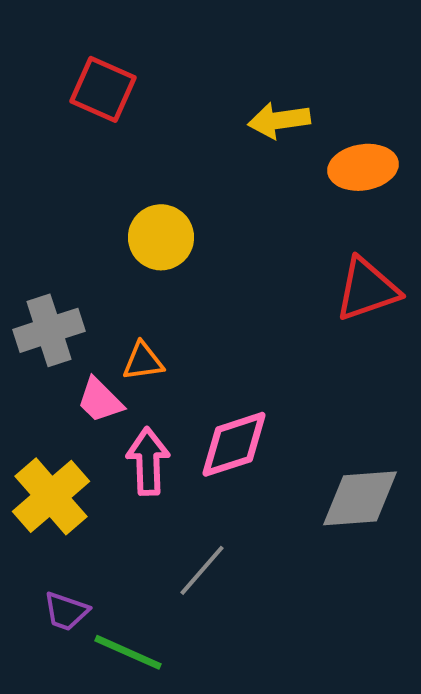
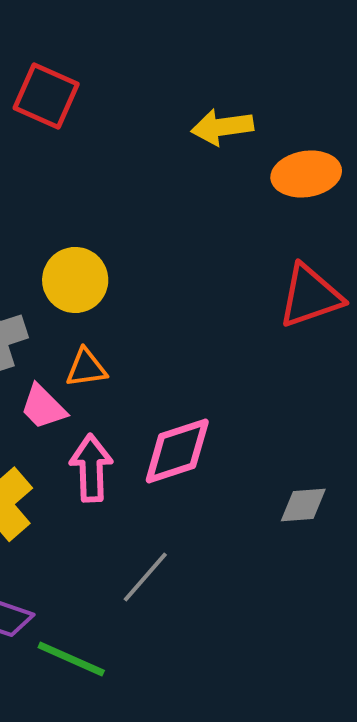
yellow circle: (161, 237) -> (75, 280), moved
gray diamond: (360, 498) -> (303, 505), size x0.6

